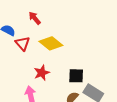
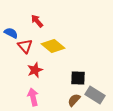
red star: (42, 73) -> (35, 70), moved

